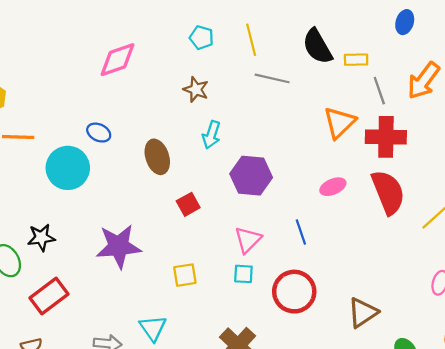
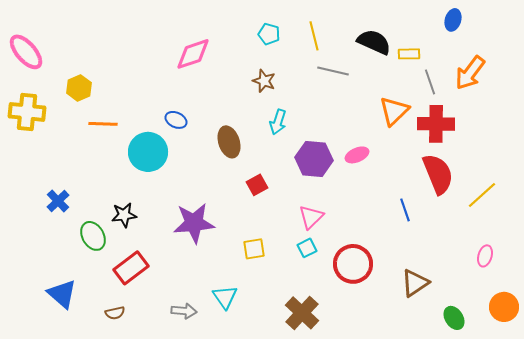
black semicircle: (317, 46) -> (374, 42), turned 144
pink ellipse: (333, 187) -> (357, 155), moved
blue line: (301, 232) -> (405, 210), moved
cyan square: (243, 274) -> (307, 248), turned -30

